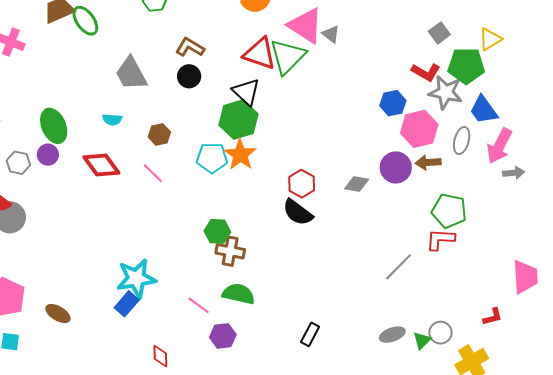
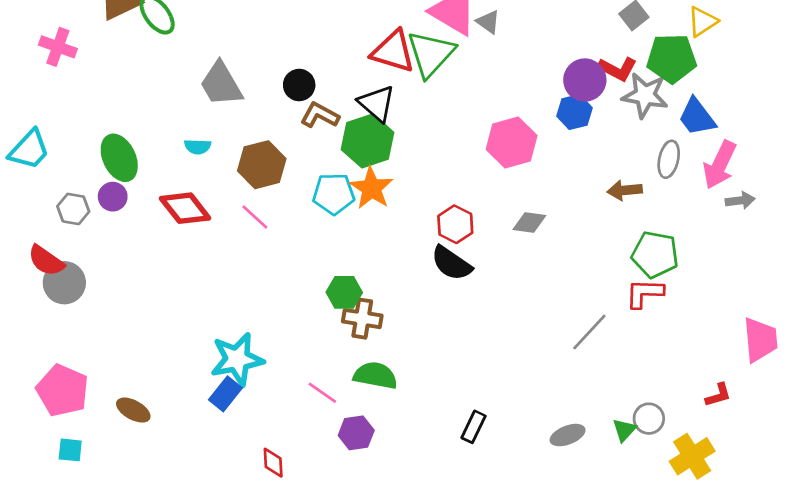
brown L-shape: (190, 47) -> (320, 115), moved
pink hexagon: (419, 129) -> (512, 142), moved
brown hexagon: (159, 135) -> (262, 165), size x1.6
purple circle: (396, 167) -> (585, 80), moved
gray ellipse: (392, 335) -> (568, 435), moved

